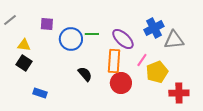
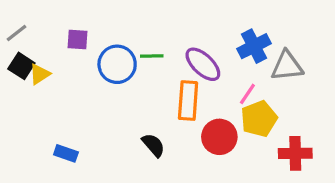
yellow triangle: (24, 45) -> (40, 74), turned -40
pink line: (142, 60) -> (247, 94), moved
black square: (24, 63) -> (21, 66), moved
black semicircle: (85, 74) -> (153, 145), moved
red circle: (121, 83) -> (219, 137), moved

